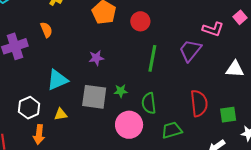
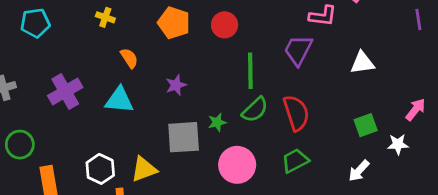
orange semicircle: (46, 30) -> (129, 58), moved
cyan triangle: (57, 80) -> (119, 100), moved, turned 40
green semicircle: (149, 103) -> (255, 110), moved, turned -115
red semicircle: (199, 103) -> (296, 113), moved
yellow triangle: (61, 114) -> (144, 169), size x1.5

